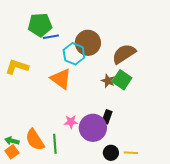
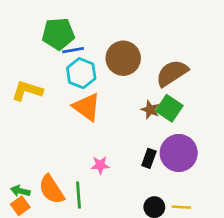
cyan hexagon: (74, 54) -> (81, 73), moved
purple circle: (93, 128) -> (179, 153), moved

